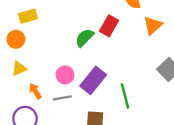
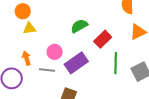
red rectangle: (109, 26) -> (103, 39), moved
yellow triangle: (19, 68) -> (29, 28), moved
green line: (125, 96) -> (116, 63), moved

